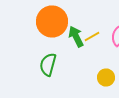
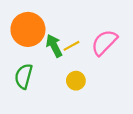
yellow circle: (106, 78) -> (76, 81), moved

